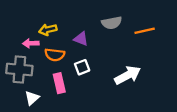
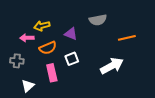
orange line: (145, 31) -> (127, 38), moved
orange semicircle: (55, 55) -> (48, 48), turned -30
gray cross: (19, 70) -> (17, 61), size x0.6

